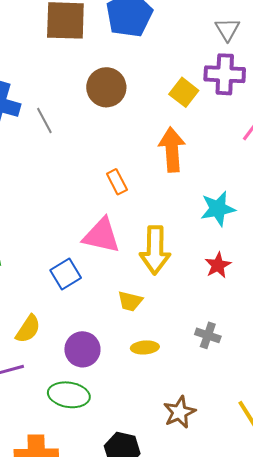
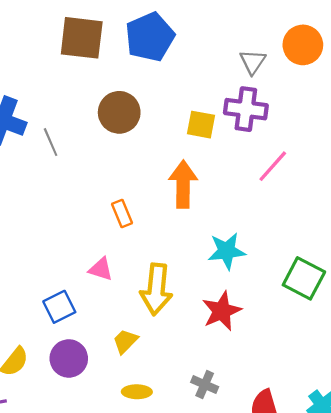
yellow square: (184, 92) -> (201, 125), turned -32
pink triangle: (101, 236) -> (101, 269), size x0.6
red star: (218, 265) -> (222, 311), size x1.4
yellow trapezoid: (130, 301) -> (125, 341), turned 116
purple circle: (82, 349) -> (69, 358), moved

